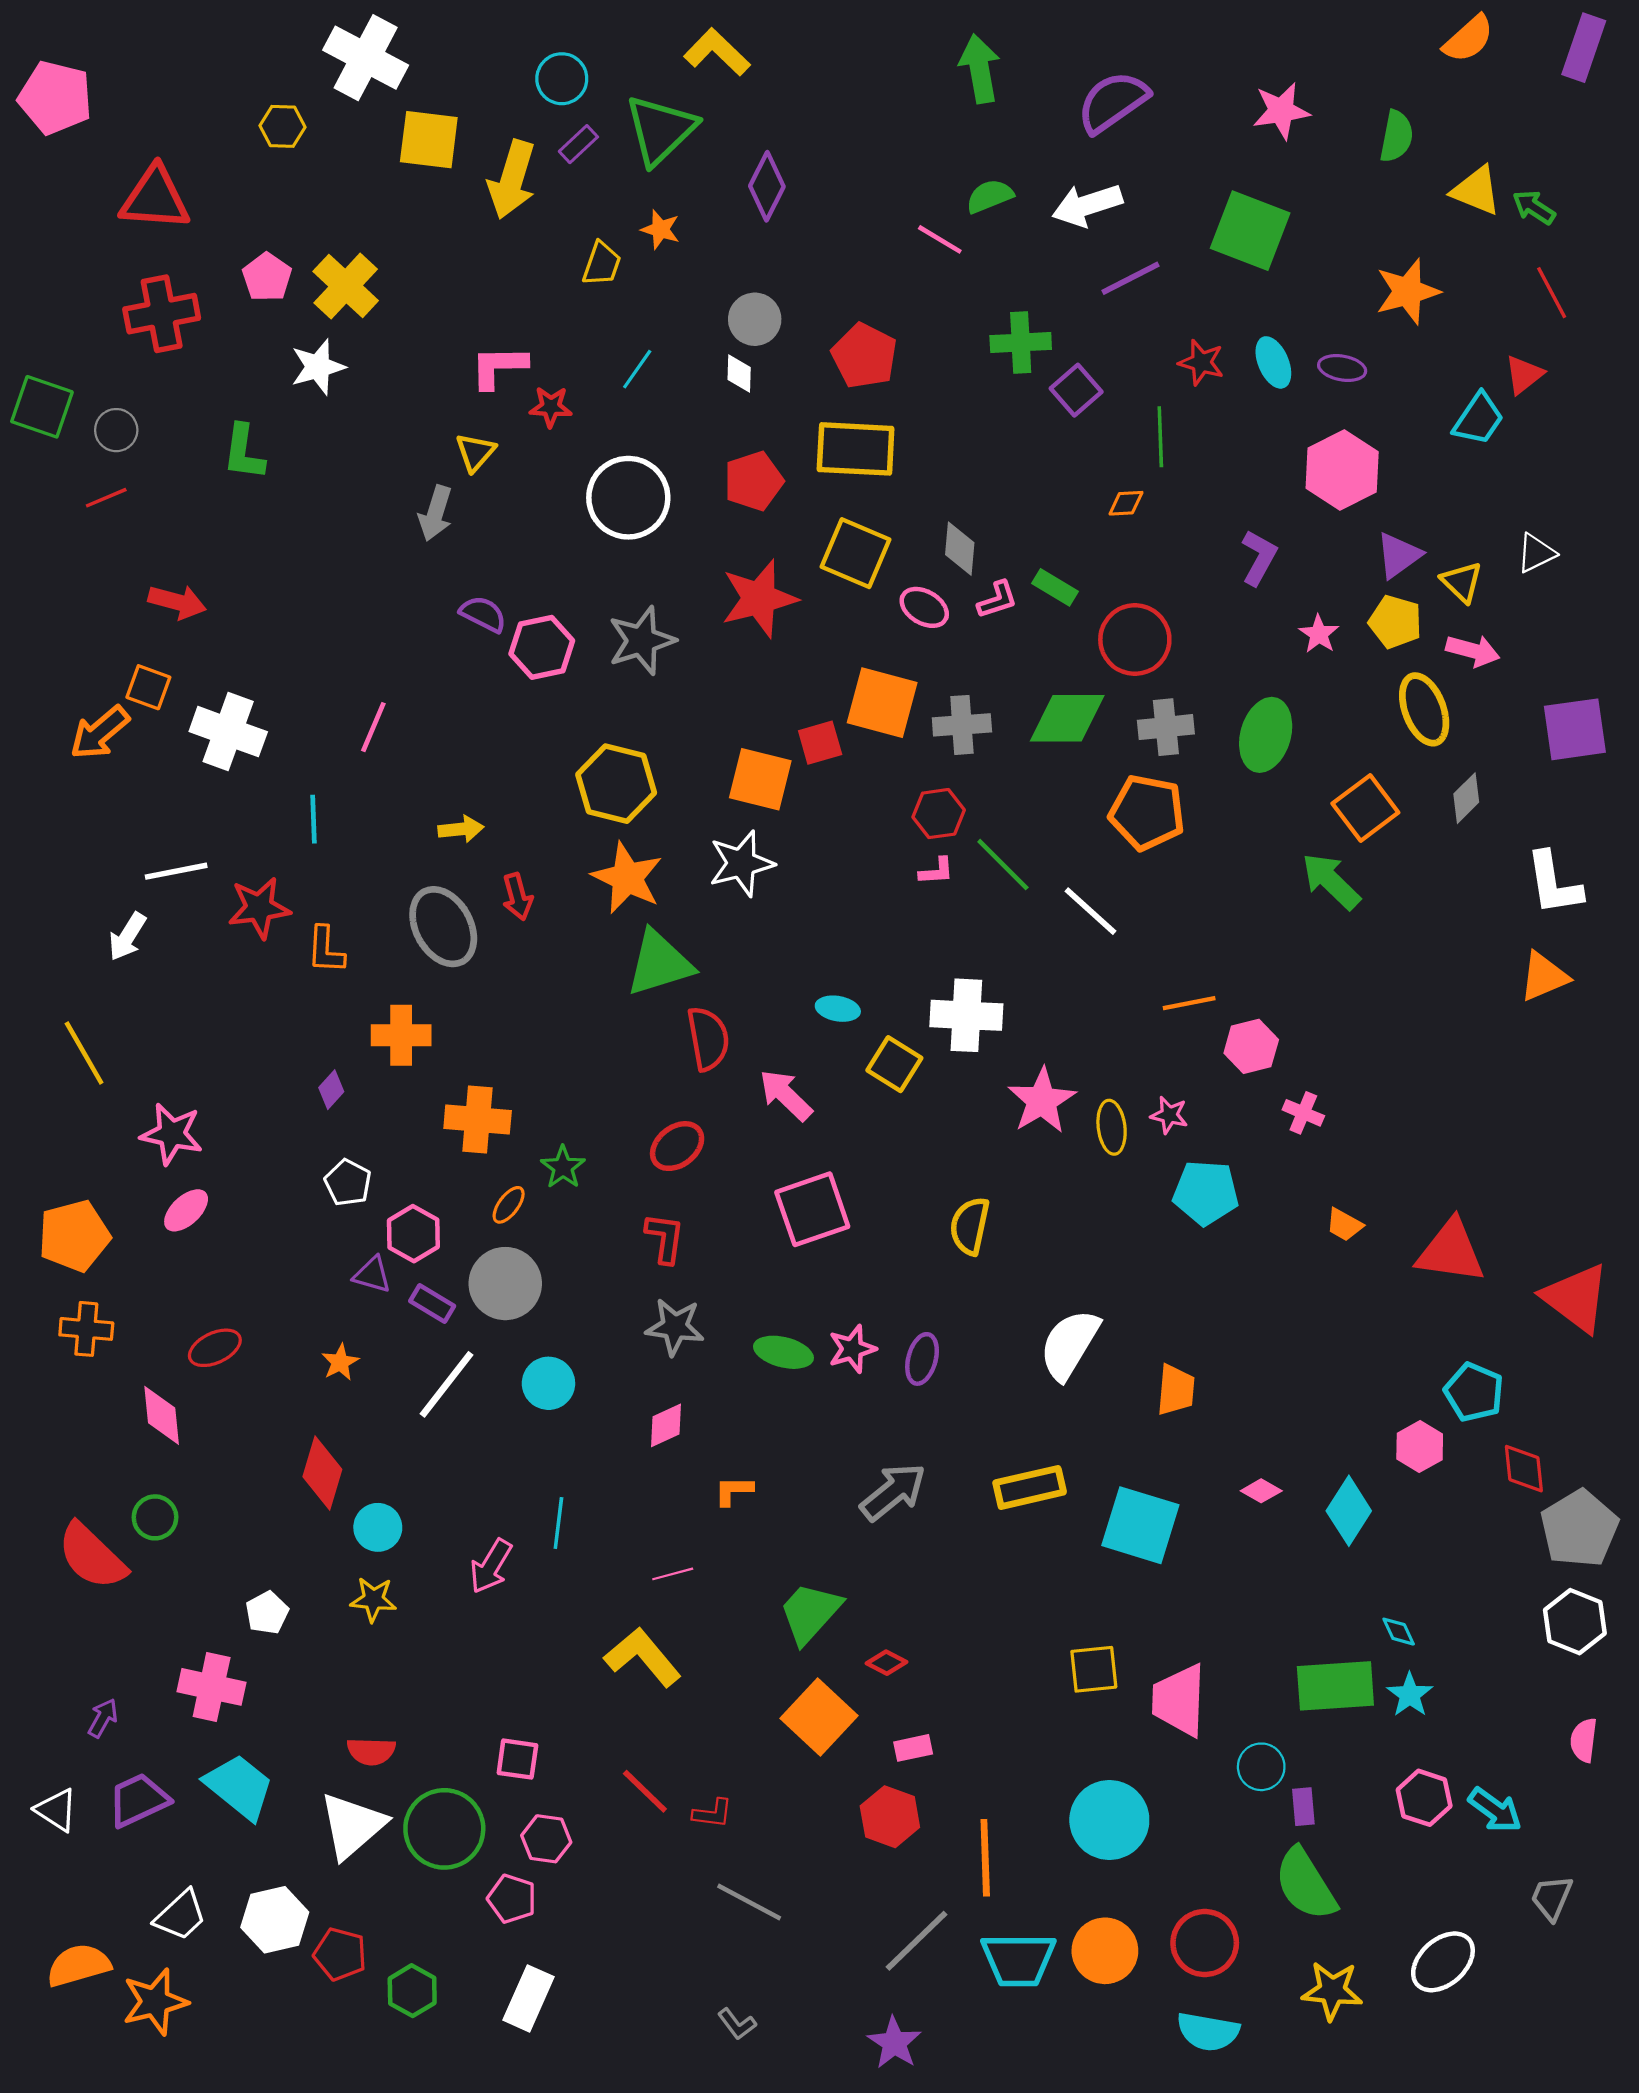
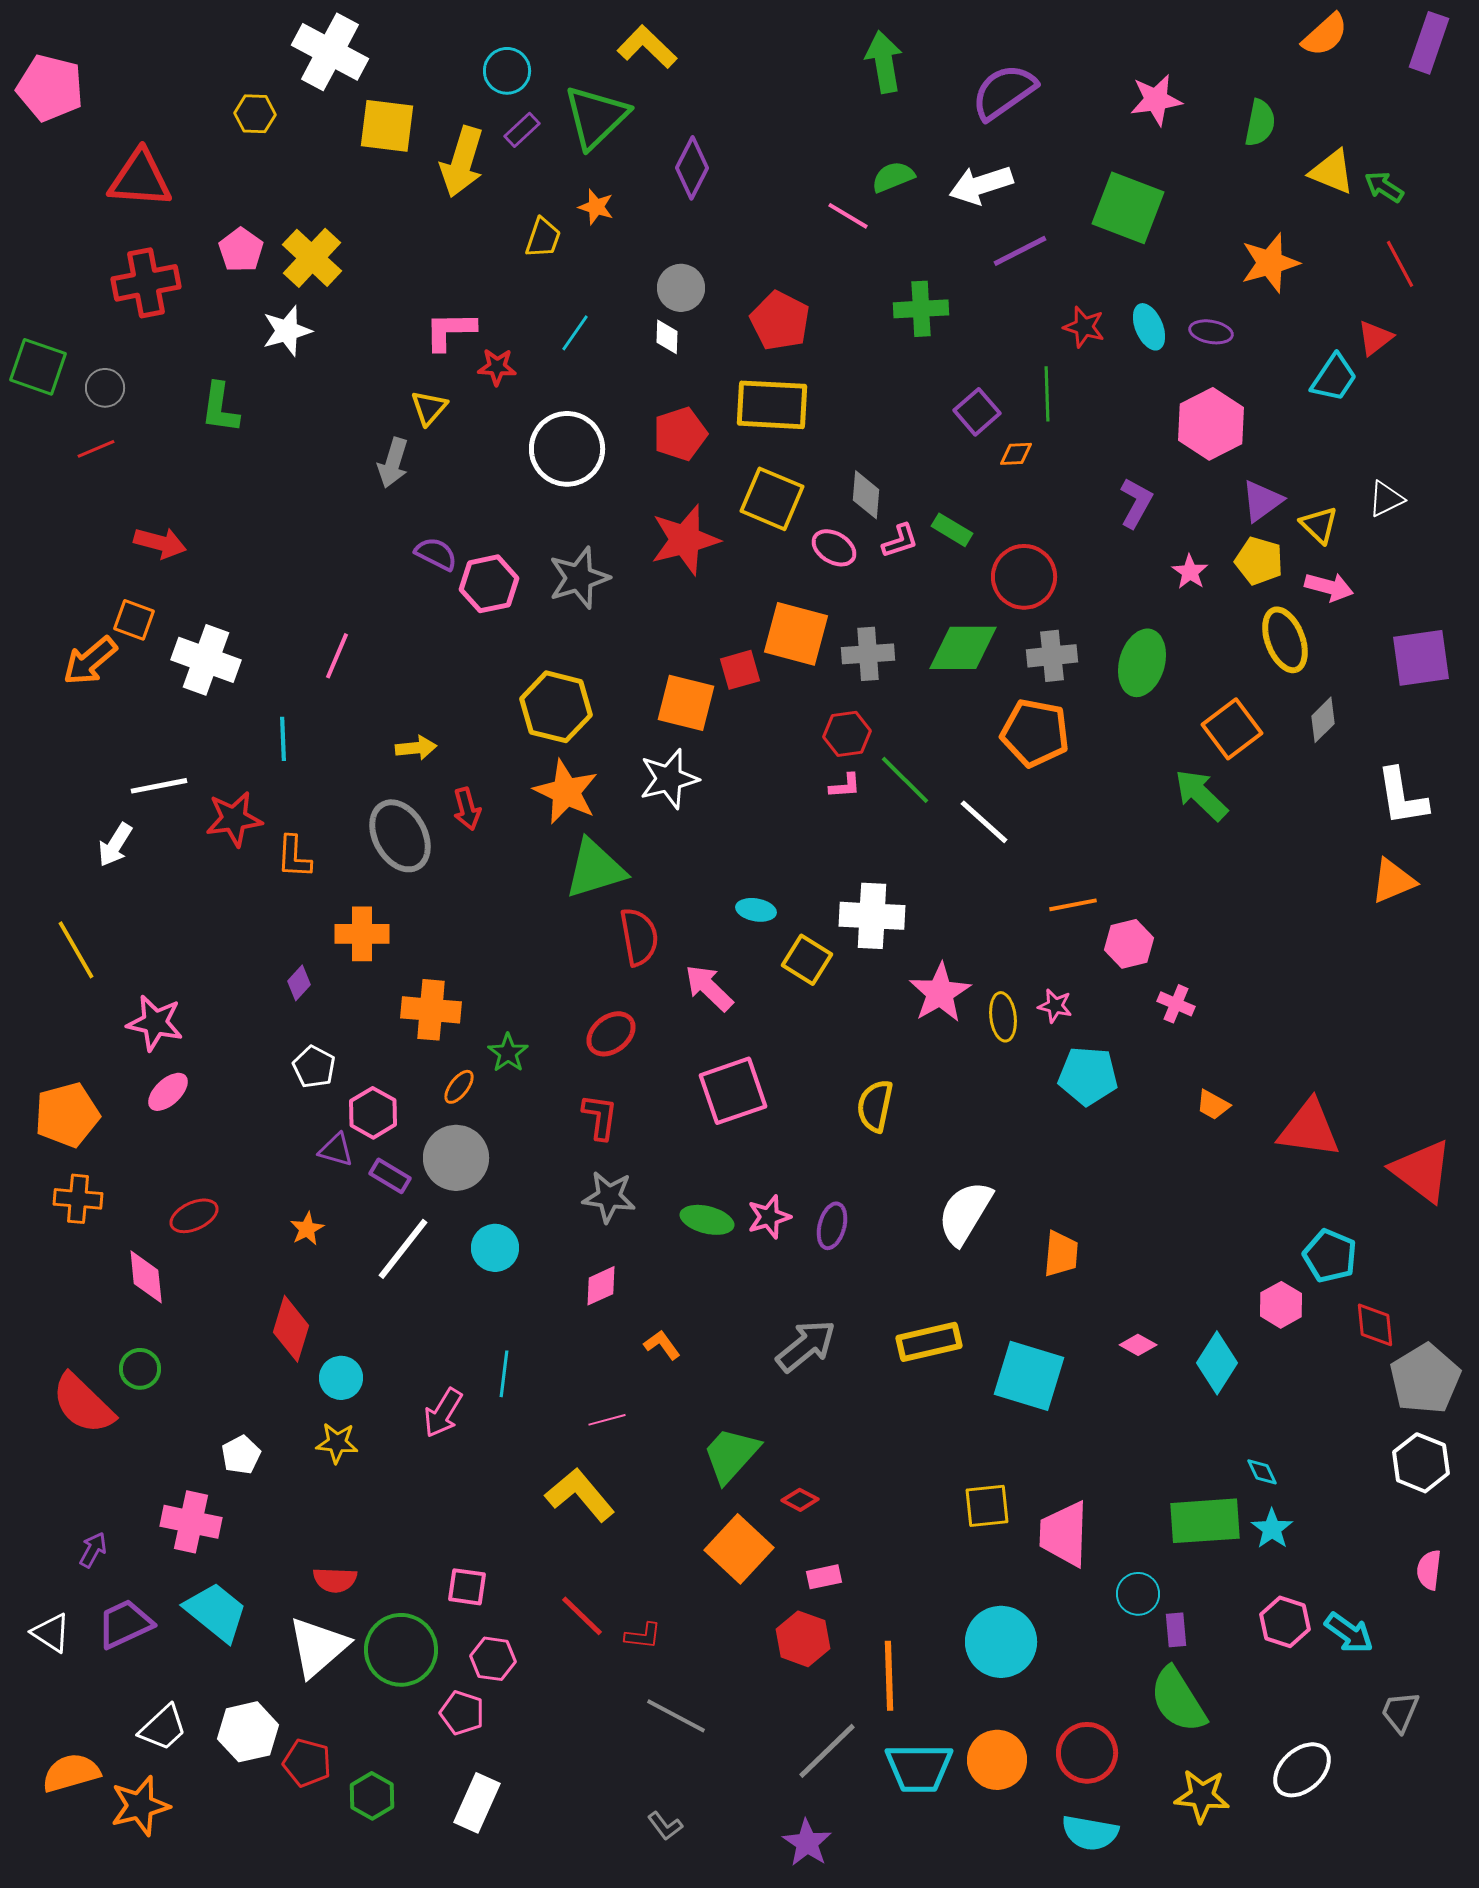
purple square: (1076, 390) -> (977, 412), moved
orange L-shape: (734, 1491) -> (662, 1345), turned 54

